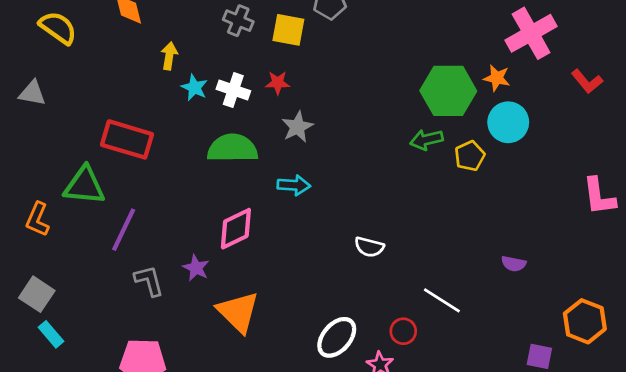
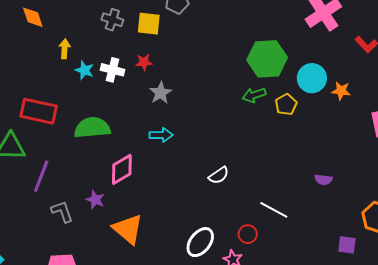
orange star: (497, 78) -> (341, 91), moved
green semicircle: (232, 148) -> (92, 128), moved
white semicircle: (369, 247) -> (219, 175), turned -45

